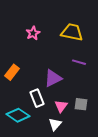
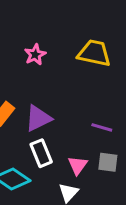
purple line: (79, 62) -> (102, 127), moved
purple triangle: (53, 78) -> (38, 118), moved

